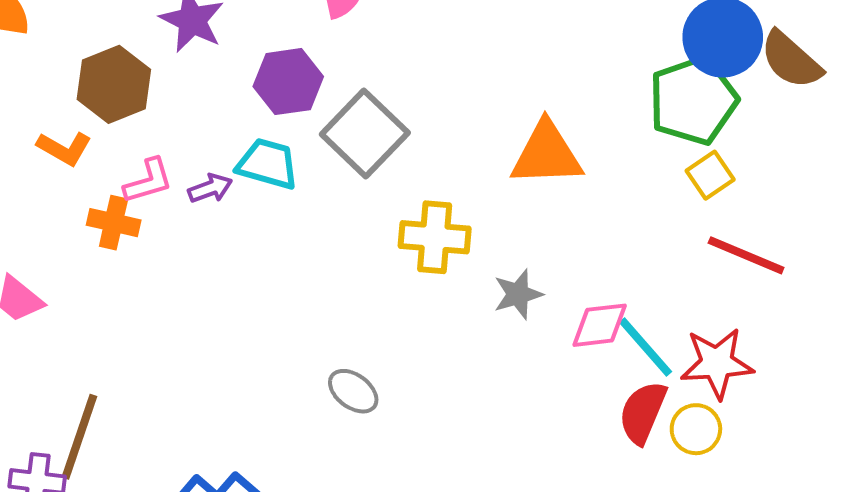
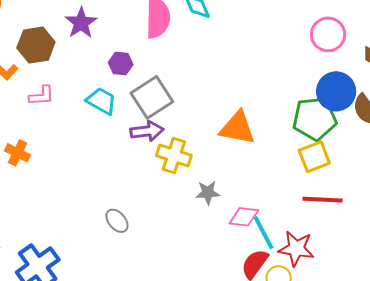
purple hexagon: (288, 82) -> (121, 64), size x0.7
yellow square: (710, 175) -> (314, 157), size x1.4
purple arrow: (210, 188) -> (147, 131), moved, size x1.5
orange cross: (114, 223) -> (18, 153), moved
red line: (746, 255) -> (323, 200), turned -33

